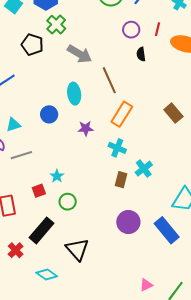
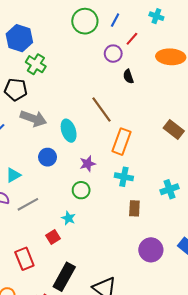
red line: (158, 29) -> (132, 39), moved, turned 40
gray arrow: (79, 54) -> (33, 119), moved
cyan cross: (144, 169) -> (170, 189), moved, turned 30
green circle: (68, 202) -> (81, 190), moved

